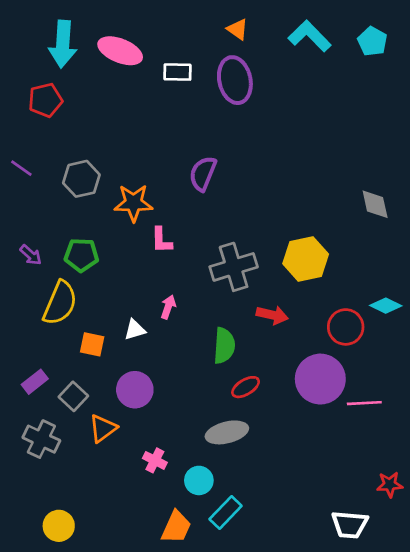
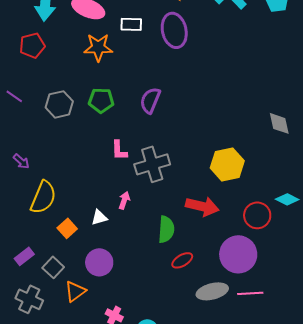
orange star: (133, 203) -> (98, 47), moved
green pentagon: (81, 255) -> (101, 100), moved
gray cross: (234, 267) -> (152, 164), moved
red arrow: (272, 315) -> (202, 206), size x1.4
orange square: (92, 344) -> (67, 228), turned 36
pink line: (364, 403) -> (250, 293), moved
gray ellipse: (227, 432) -> (212, 291), moved

